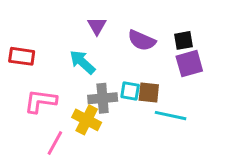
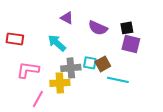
purple triangle: (97, 26) -> (67, 18), turned -32
purple square: (189, 64) -> (131, 44), turned 30
brown square: (149, 92) -> (103, 64), turned -35
yellow cross: (87, 120) -> (60, 83), turned -30

